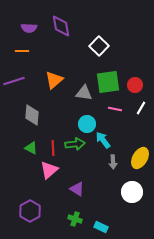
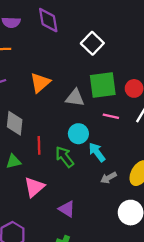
green arrow: (75, 144) -> (64, 157), turned -120
green triangle: (31, 148) -> (13, 162), turned -40
red line: (53, 148) -> (39, 145), moved
gray arrow: (113, 162) -> (109, 178), turned 64

